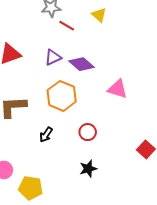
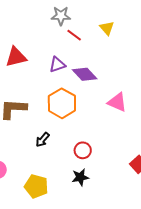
red circle: (88, 132) -> (83, 150), moved
yellow pentagon: (31, 188) -> (36, 186), moved

